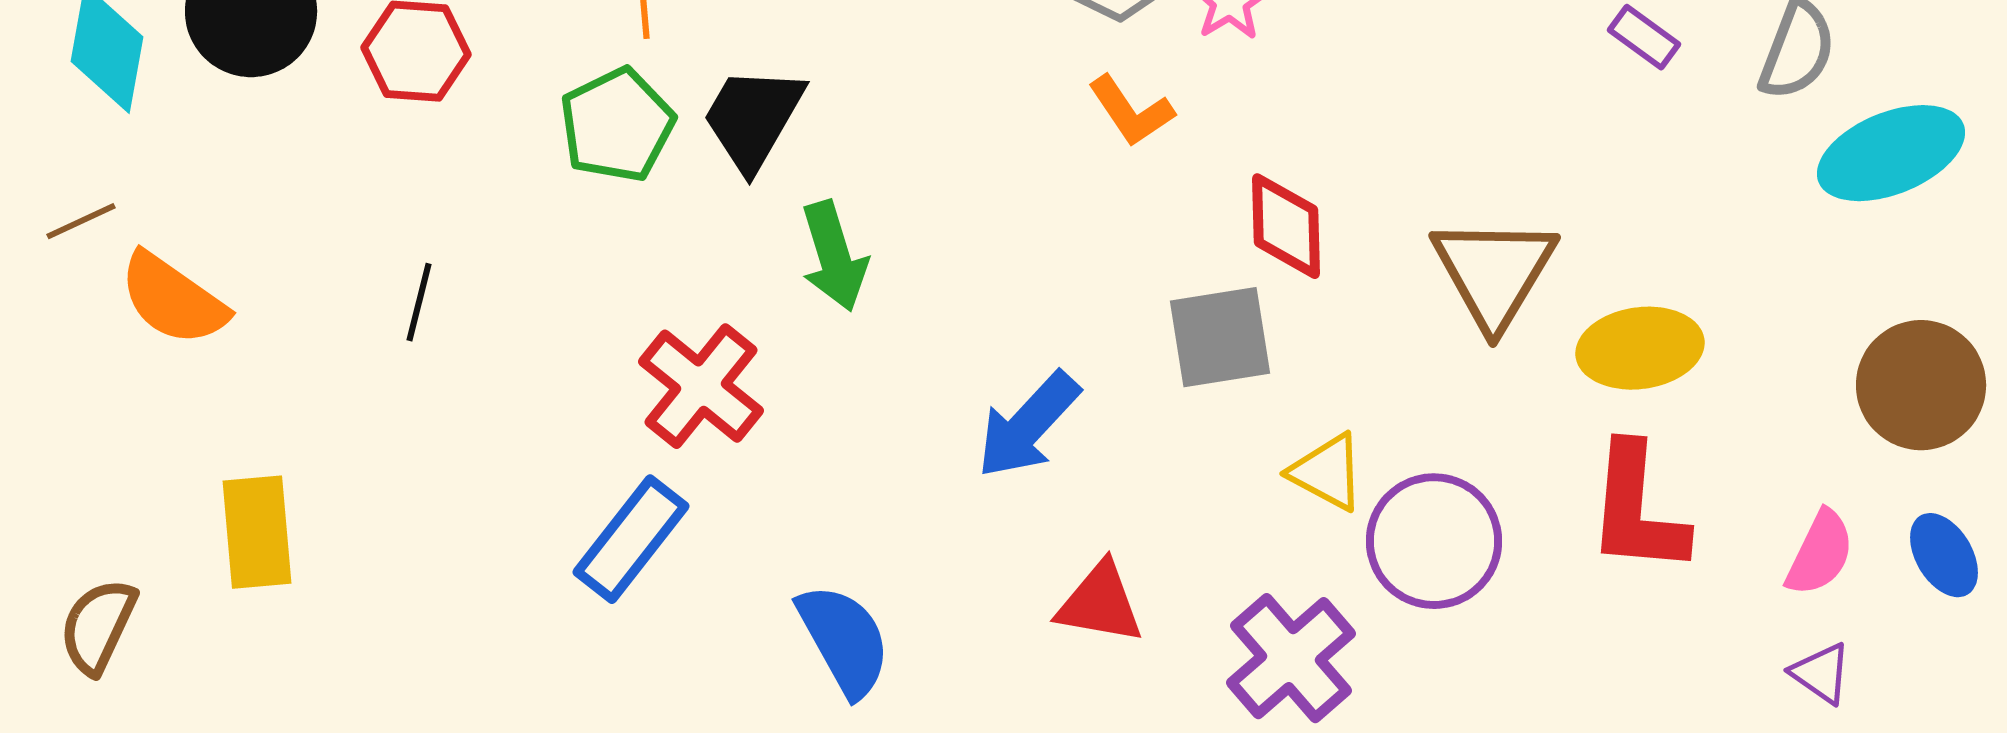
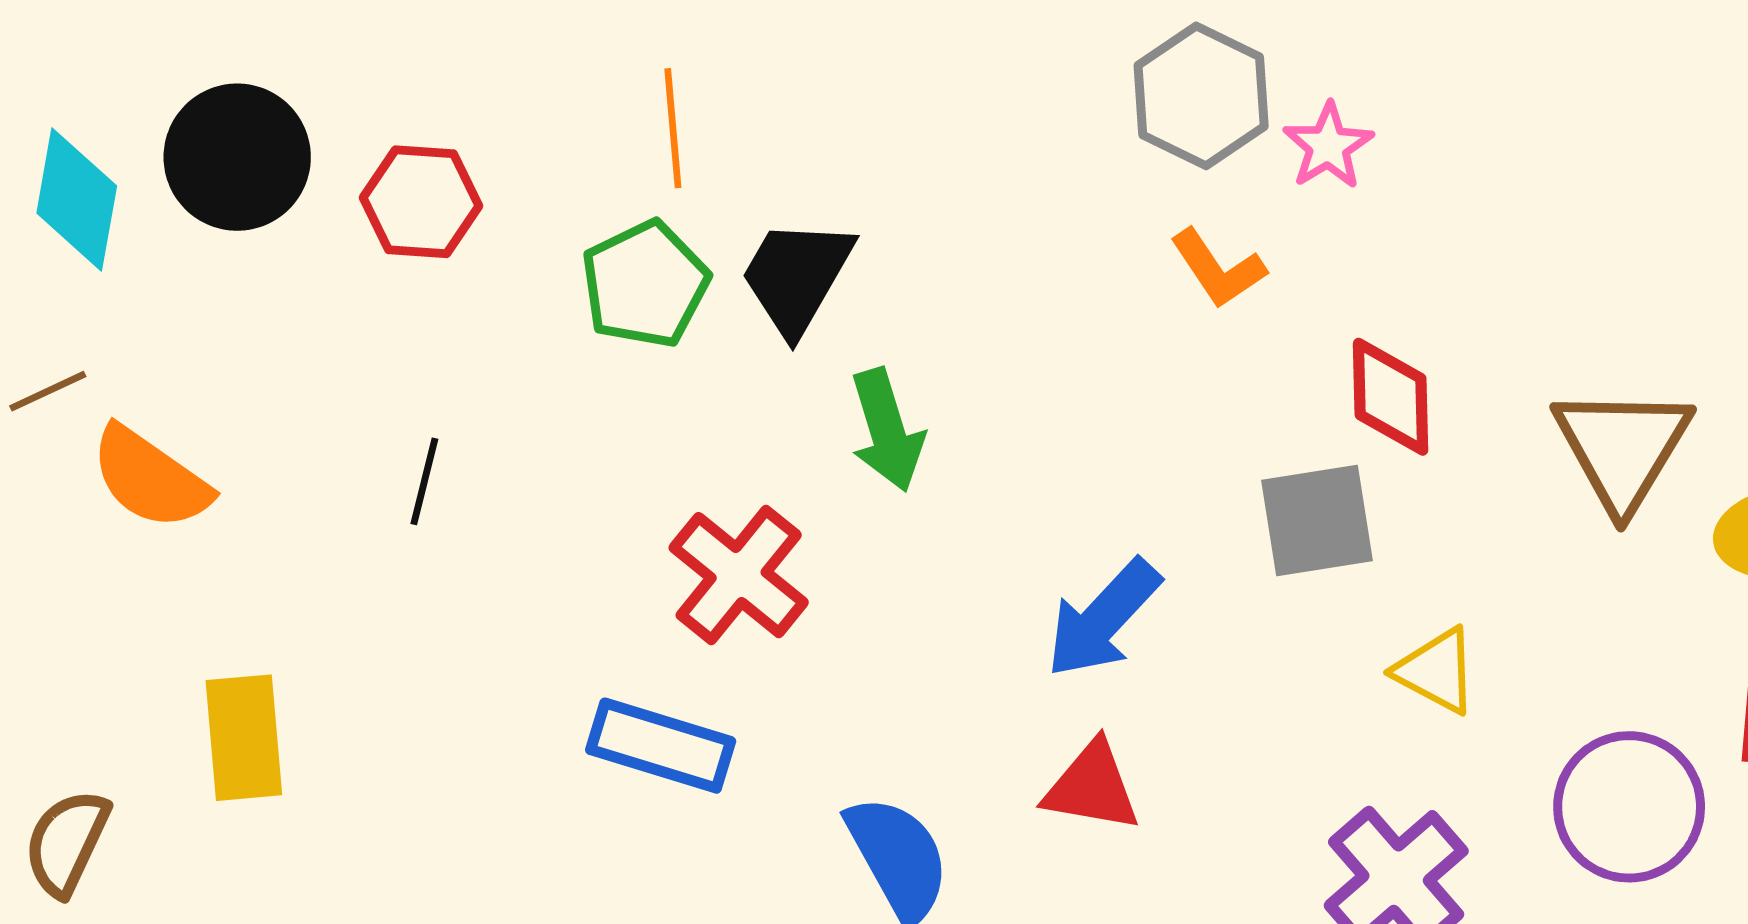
blue rectangle: (631, 539) -> (661, 746), turned 69
purple circle: (1434, 541) -> (1629, 807), moved
red triangle: (1100, 603) -> (1092, 787), moved

